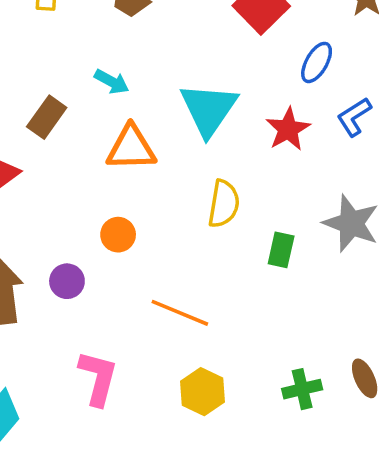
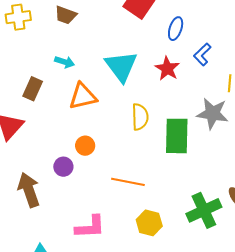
green rectangle: (281, 250) -> (177, 136), size x1.8
purple circle: (67, 281) -> (63, 167), moved
pink L-shape: (98, 378) -> (90, 227), turned 84
green cross: (302, 389) -> (204, 210), size x1.6

